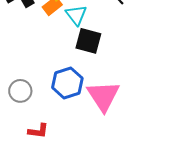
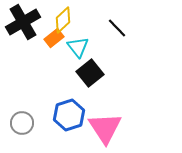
black square: (88, 41) -> (90, 73), turned 36

